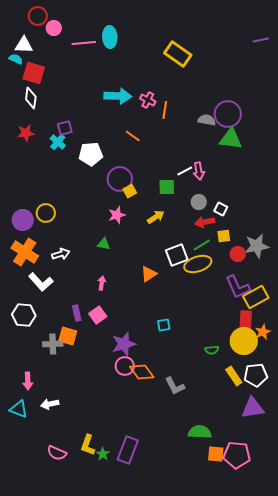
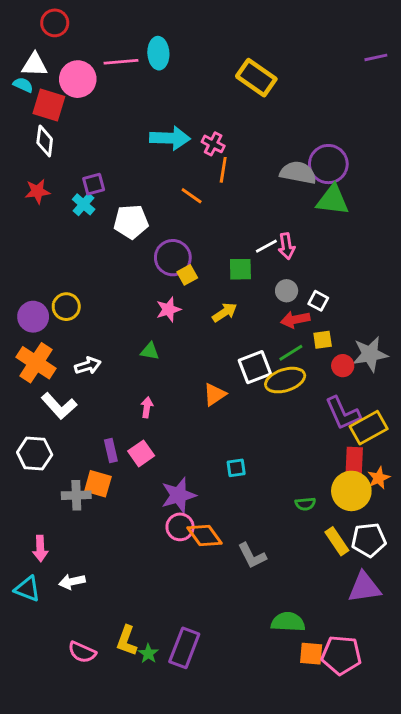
pink circle: (54, 28) -> (78, 79), moved, size x1.6
orange line: (165, 110) -> (223, 170), moved
gray semicircle: (207, 120) -> (298, 173), size x1.4

